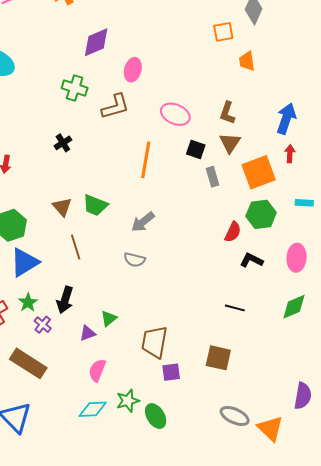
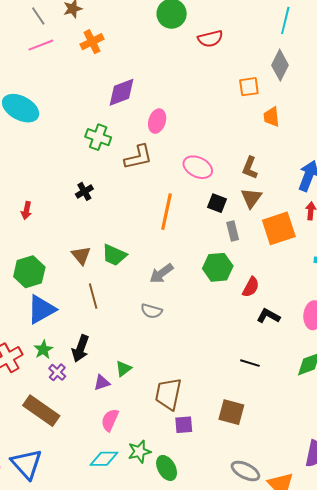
green hexagon: (261, 214) -> (218, 267), moved

